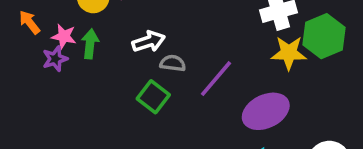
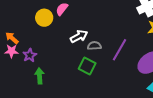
pink star: (64, 36) -> (11, 51), moved
green arrow: (90, 44) -> (40, 76), moved

